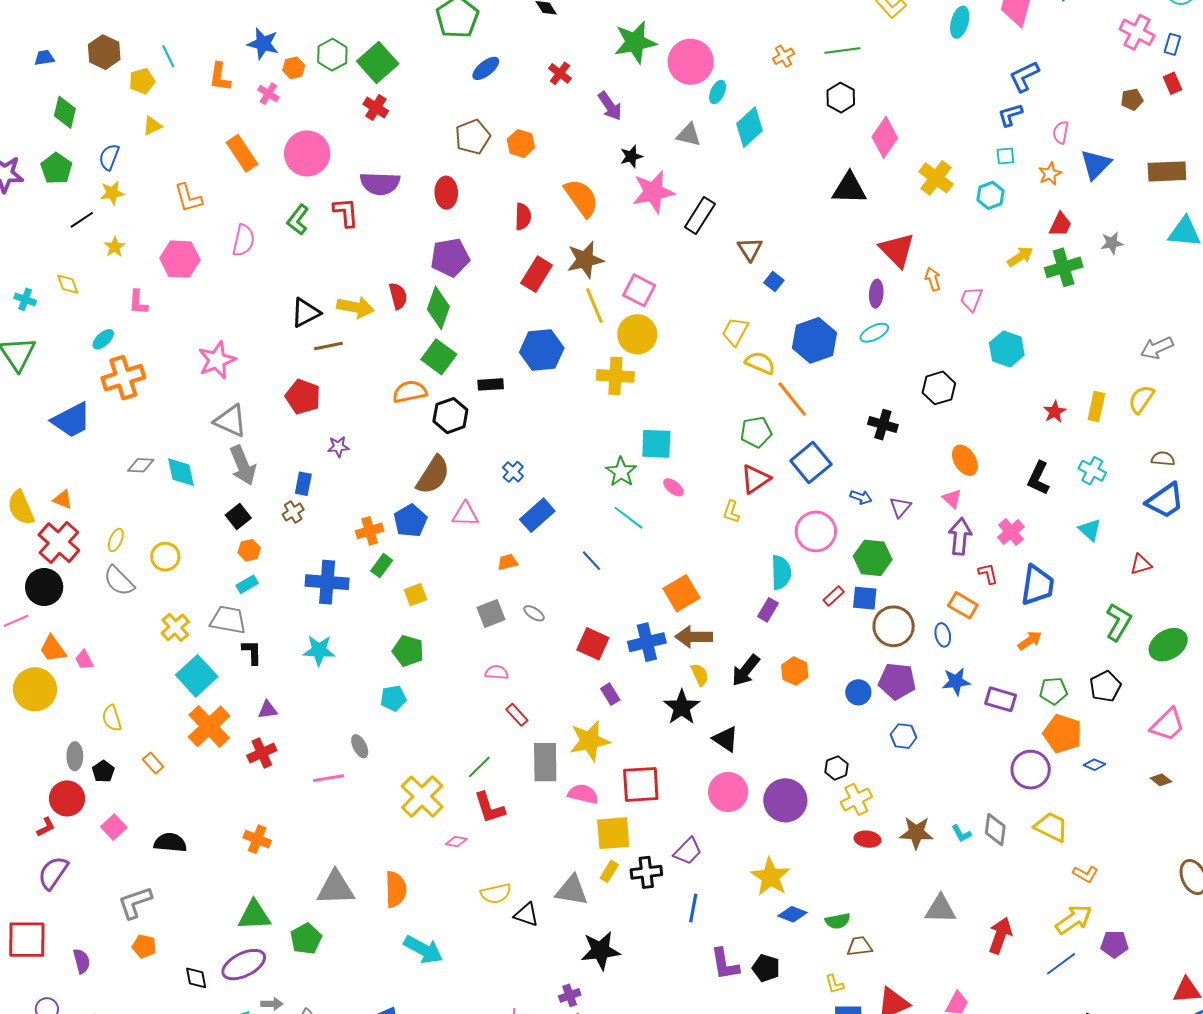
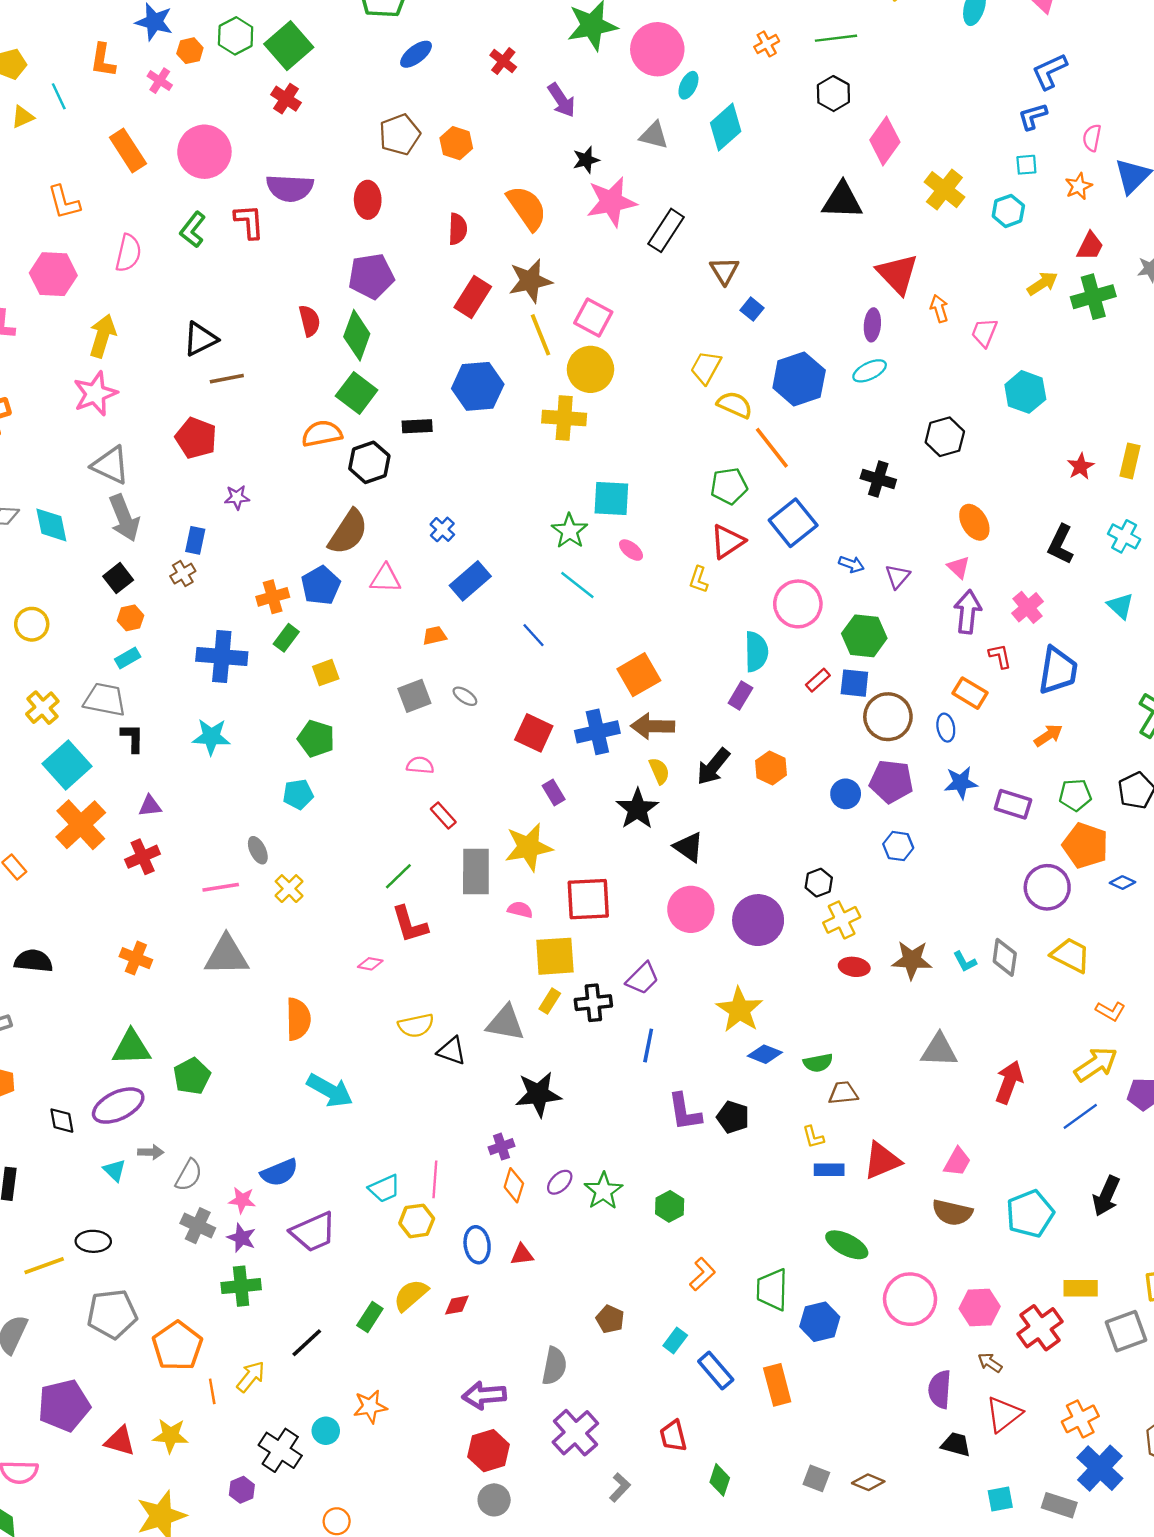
cyan line: (168, 56) -> (59, 96), moved
yellow arrow: (355, 307) -> (103, 336), moved, turned -84
pink semicircle: (583, 794) -> (520, 910), size x0.7
yellow cross: (422, 797) -> (289, 889), moved, size x0.6
gray triangle: (336, 888) -> (226, 955), moved

